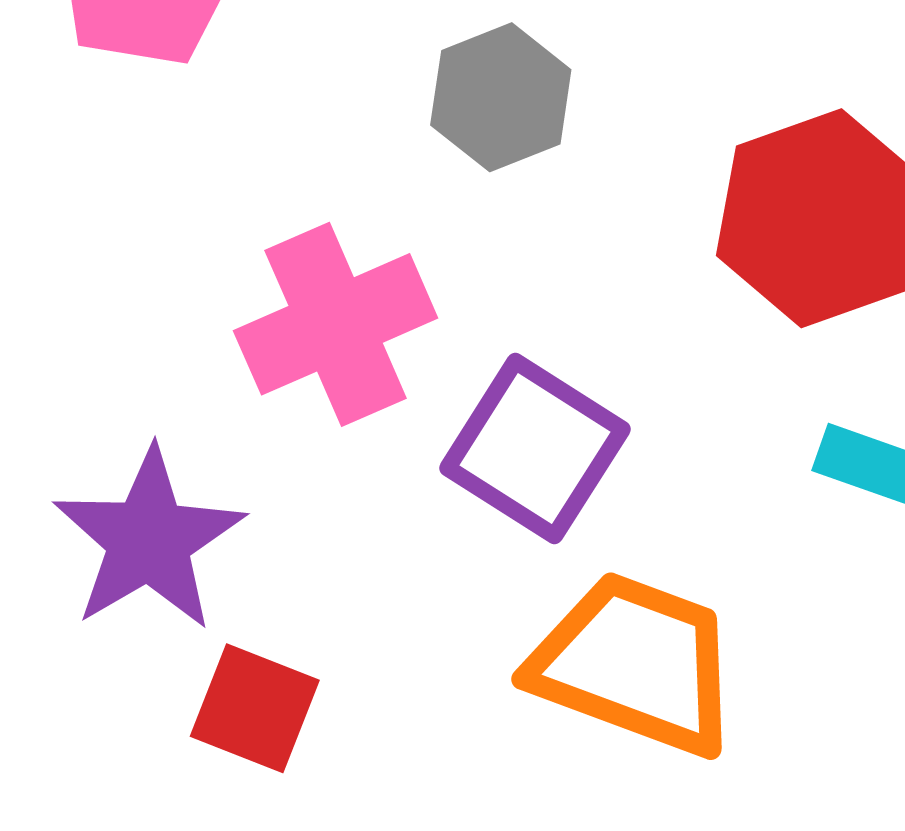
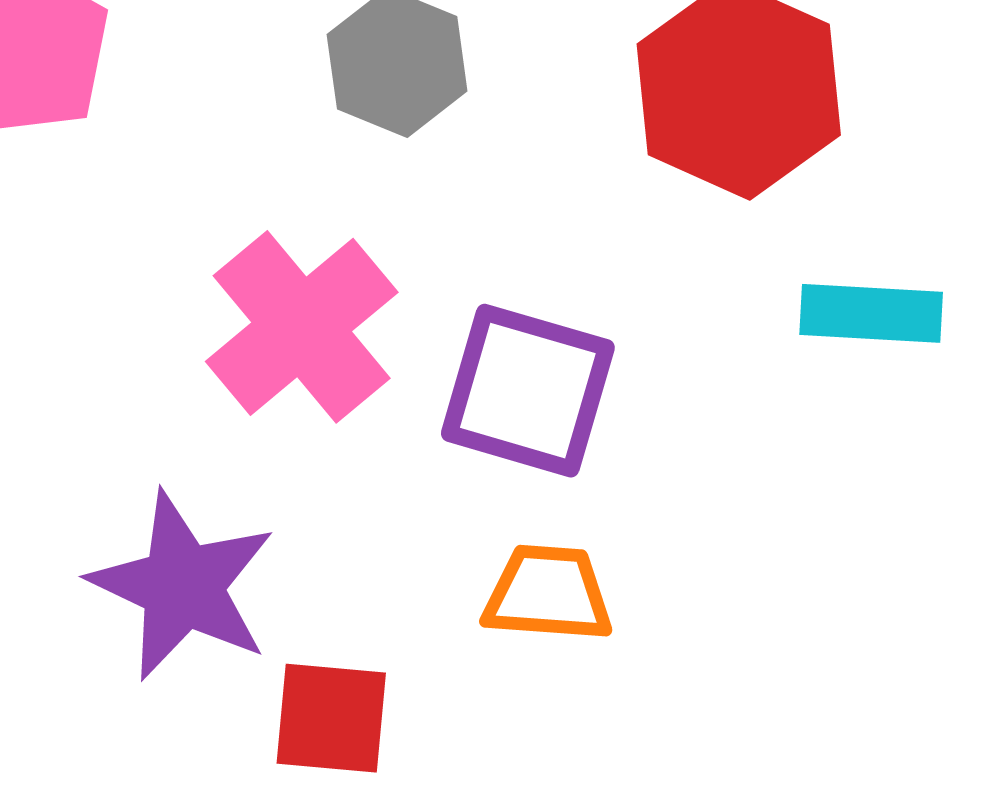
orange trapezoid: (635, 664) -> (548, 594), moved, size x0.6

